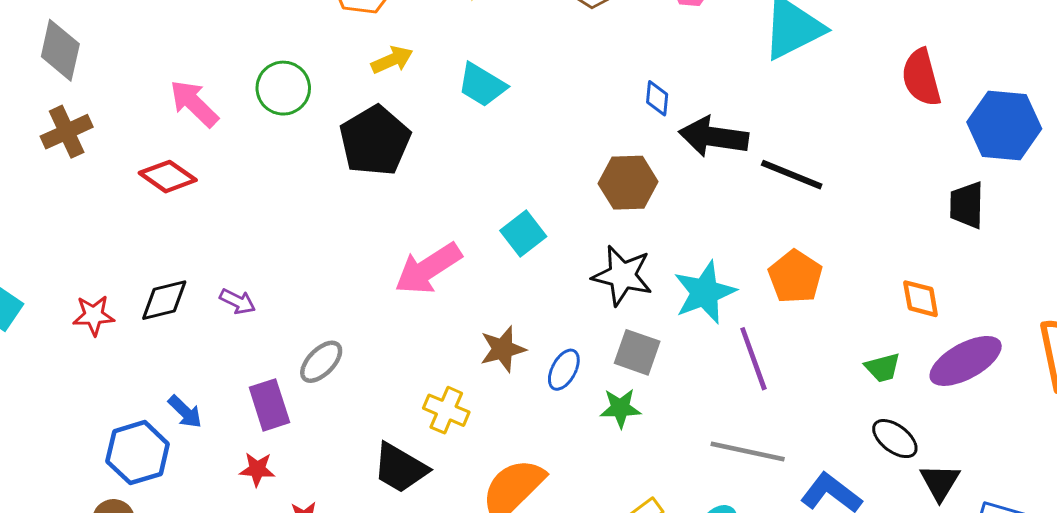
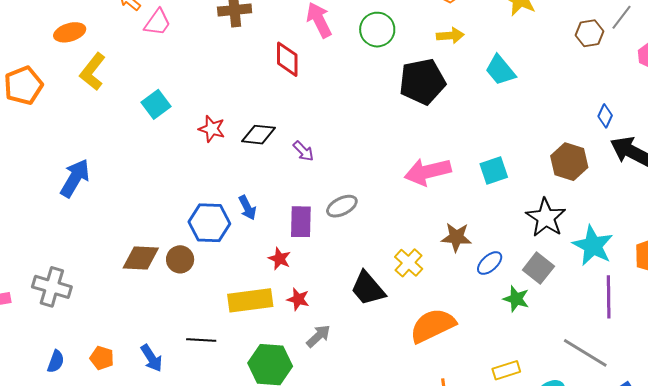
red diamond: (168, 177) -> (287, 59), turned 36
cyan star: (705, 292) -> (593, 246), turned 30

